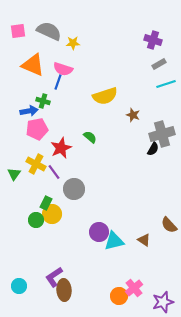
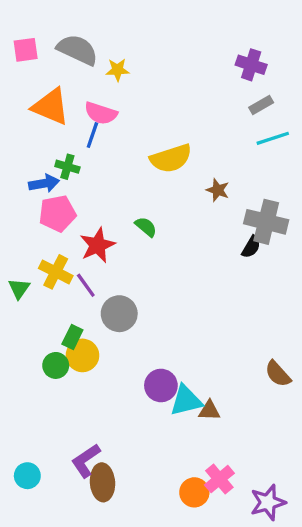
gray cross: (162, 134) -> (266, 222), turned 30
brown triangle: (144, 240) -> (209, 411), moved, turned -32

